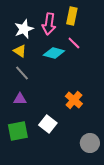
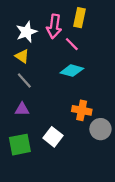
pink line: (74, 43) -> (72, 44), moved
cyan diamond: (54, 53) -> (72, 71), moved
orange cross: (74, 100) -> (82, 110), turned -30
gray circle: (90, 143) -> (100, 129), moved

